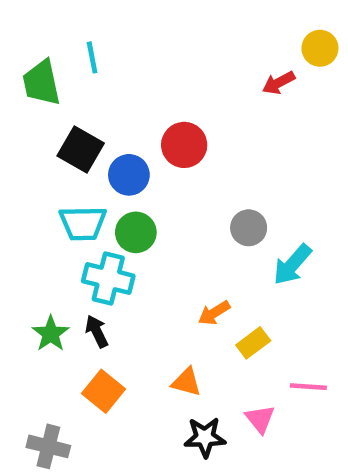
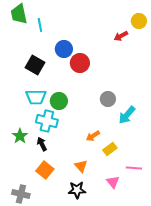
green trapezoid: (41, 83) -> (19, 14), moved
blue circle: (129, 175) -> (64, 49), moved
green star: (51, 334) -> (20, 136), moved
orange triangle: (186, 382) -> (81, 166), turned 32
black star: (205, 437) -> (77, 190), moved

